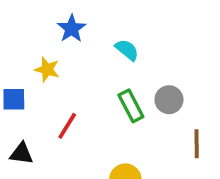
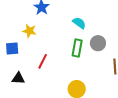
cyan semicircle: (127, 50) -> (79, 23), moved
green rectangle: (131, 106) -> (77, 48), turned 42

